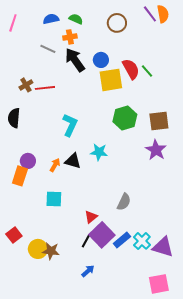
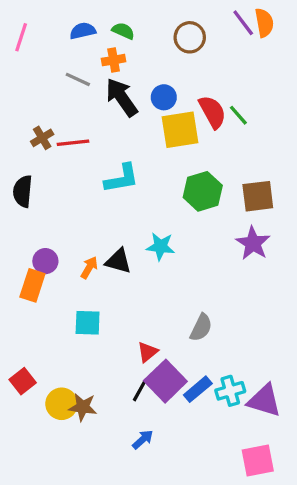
cyan L-shape: (70, 125) -> (122, 178), moved, turned 55
cyan cross: (142, 241) -> (230, 391), turned 30

